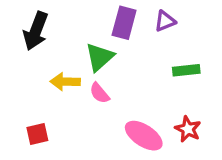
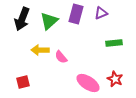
green triangle: (100, 57) -> (49, 21), moved

